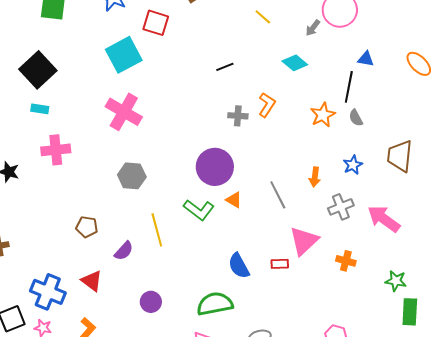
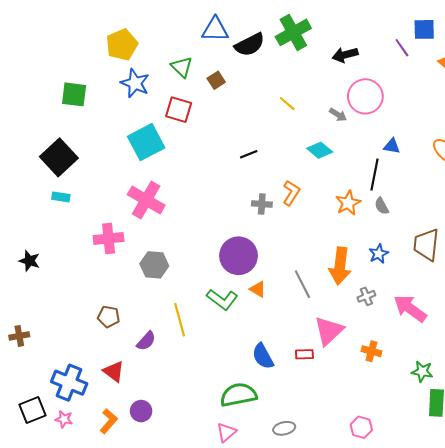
gray arrow: (313, 28) -> (338, 115), turned -96
pink cross: (56, 150) -> (109, 239), moved
orange arrow: (315, 177) -> (340, 266), size x1.8
gray cross: (341, 207) -> (366, 296), size x0.7
purple circle: (151, 302) -> (141, 411), moved

